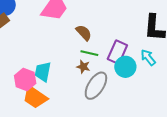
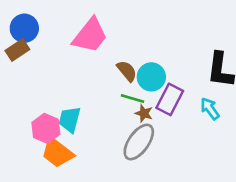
brown star: (83, 67) -> (144, 113), moved
cyan circle: (125, 67) -> (151, 77), moved

